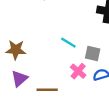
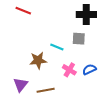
brown star: (16, 50) -> (38, 60), moved
gray square: (93, 53) -> (79, 39), moved

